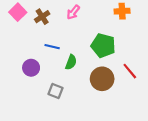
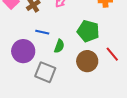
purple circle: (31, 68) -> (23, 51), size x1.5
gray square: (55, 91) -> (45, 72), size x1.5

